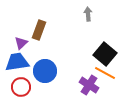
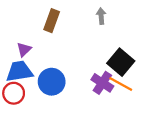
brown rectangle: (39, 30) -> (52, 21), moved
purple cross: (89, 85) -> (102, 83), moved
red circle: (21, 87) -> (14, 93), moved

